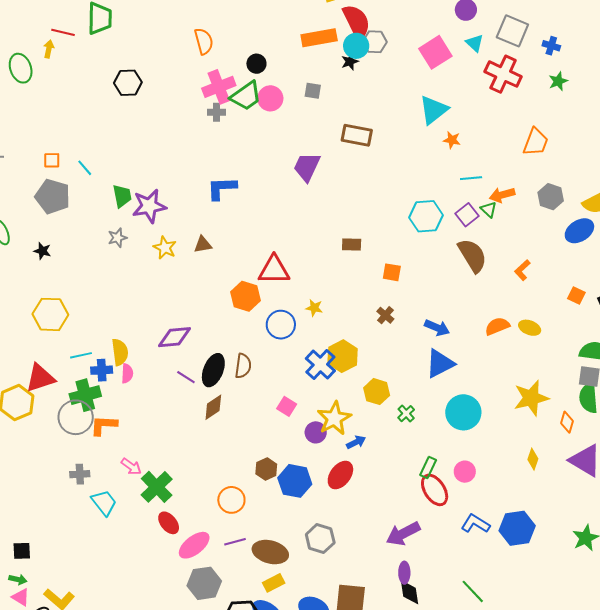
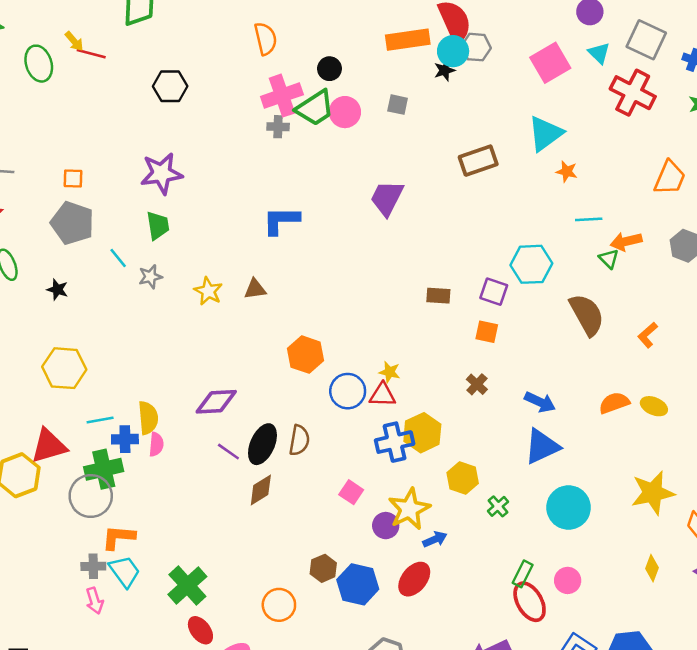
red line: (63, 32) -> (91, 54), moved
yellow arrow: (49, 49) -> (74, 41), turned 126
brown rectangle: (357, 135) -> (478, 161), moved, turned -32
cyan line: (85, 168) -> (118, 258), moved
purple star: (149, 206) -> (162, 173), moved
purple square: (467, 215) -> (494, 292), moved, turned -35
red triangle: (274, 270) -> (383, 395), moved, size x0.7
blue cross: (320, 365) -> (395, 442), turned 32
orange L-shape: (104, 425) -> (118, 537), moved
pink arrow: (131, 467) -> (95, 601), moved, turned 35
cyan trapezoid: (104, 503) -> (125, 571), moved

